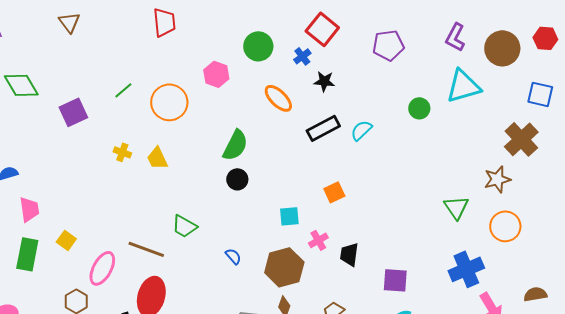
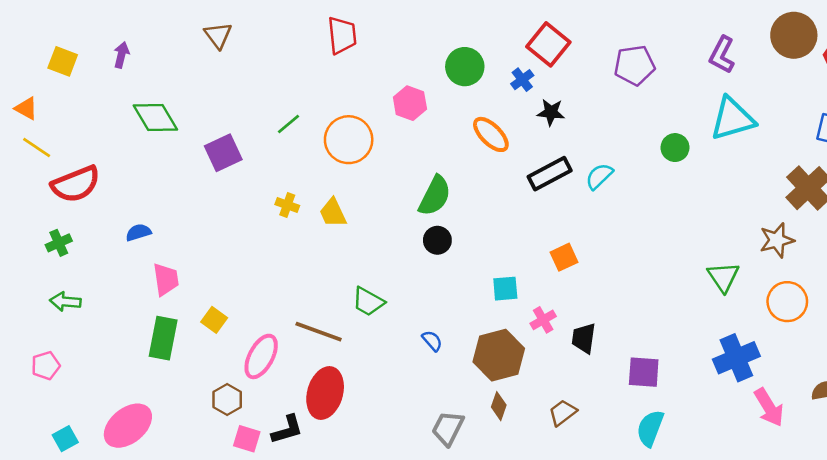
brown circle: (502, 48) -> (794, 35), moved

